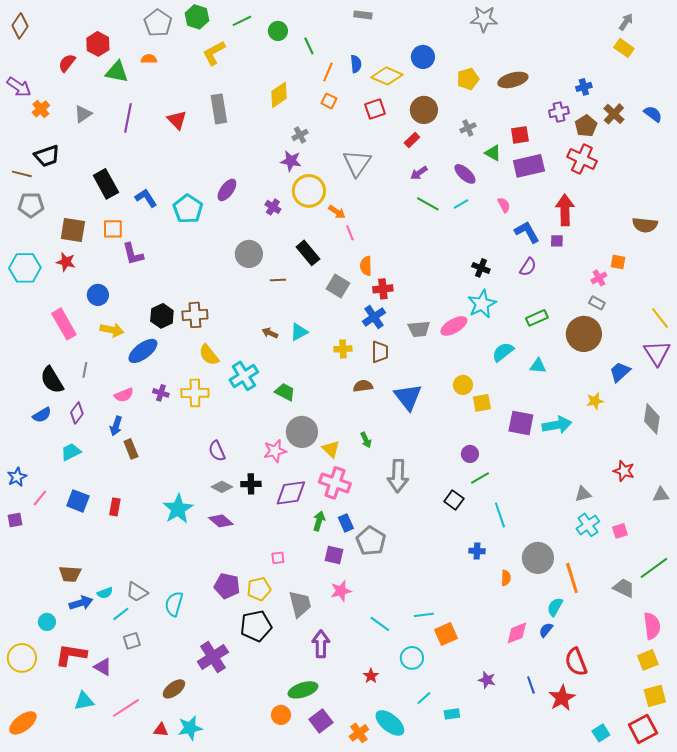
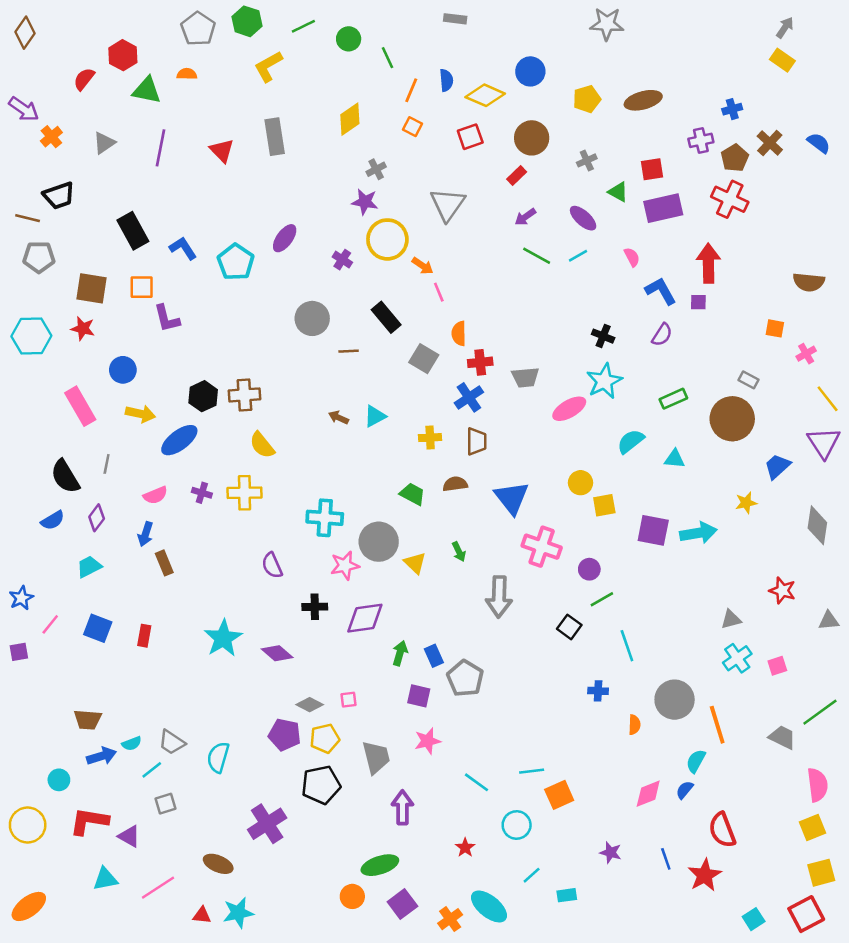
pink cross: (599, 278) -> (806, 354), moved
gray trapezoid: (419, 329) -> (525, 377), moved
cyan cross: (244, 376) -> (325, 518), moved, turned 36
green trapezoid: (285, 392) -> (413, 494), moved
pink cross: (335, 483) -> (542, 547), moved
gray diamond: (222, 487) -> (310, 705), moved
brown ellipse: (174, 689) -> (218, 864), turned 60

